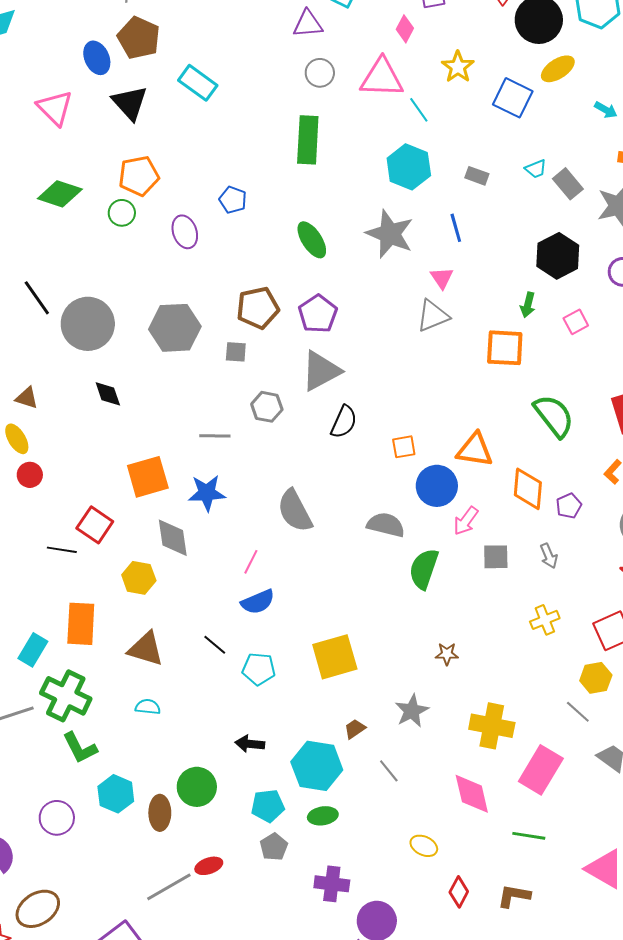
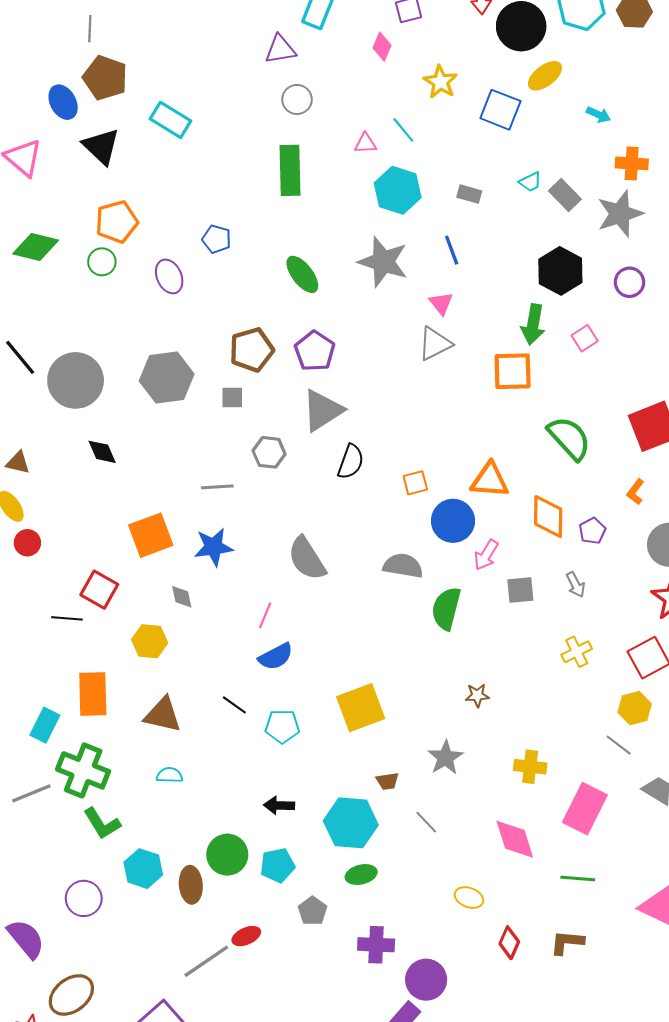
pink triangle: (382, 78) -> (366, 143), moved, size x0.5
green arrow: (528, 305) -> (533, 324), size x1.5
gray diamond: (173, 538) -> (182, 597), size x0.6
yellow cross: (492, 726) -> (530, 767), size x0.7
brown trapezoid: (355, 729) -> (387, 781), turned -150
cyan pentagon: (268, 806) -> (277, 865), moved

